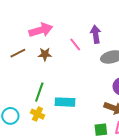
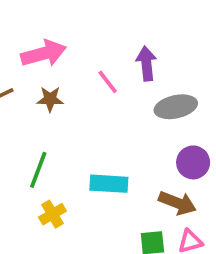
cyan rectangle: (65, 102) -> (109, 184), moved
yellow cross: (37, 114) -> (52, 214), moved, turned 32

